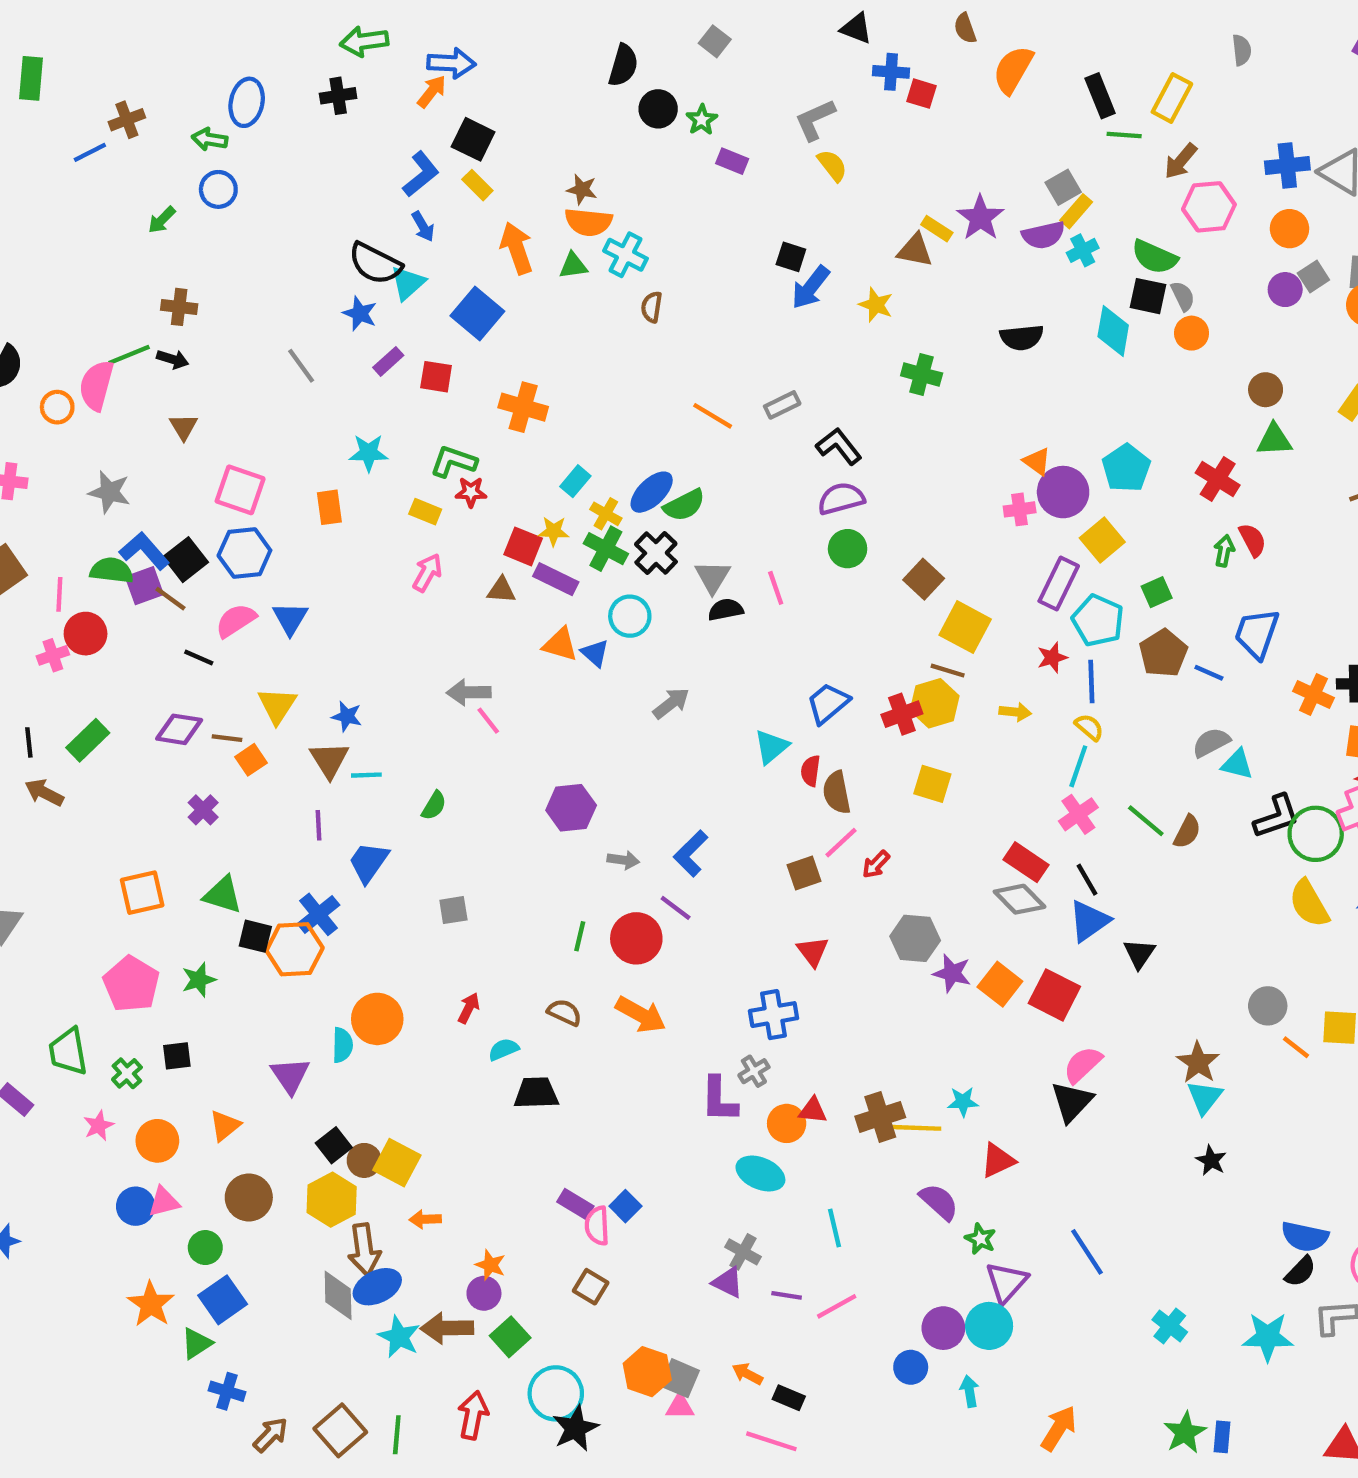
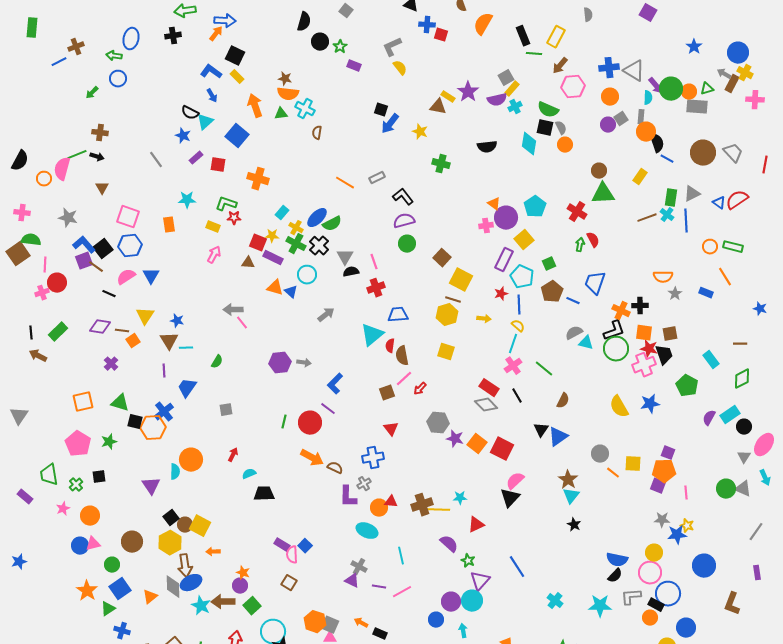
blue L-shape: (421, 174) -> (211, 72), turned -105
black semicircle: (375, 263) -> (190, 113), size x0.7
green triangle: (1274, 440) -> (603, 194), size x1.4
green semicircle: (112, 570) -> (31, 240), moved
blue trapezoid: (828, 703) -> (398, 315), turned 35
red cross: (902, 714) -> (376, 288), moved
cyan triangle: (771, 747) -> (372, 335), size x1.4
black L-shape: (1276, 816) -> (614, 331), moved
brown semicircle: (1187, 832) -> (563, 401), moved
green circle: (1316, 834) -> (616, 349), moved
gray arrow: (623, 860) -> (304, 363), moved
blue triangle: (1089, 921) -> (558, 437), moved
brown semicircle: (565, 1012) -> (335, 468), moved
orange triangle: (225, 1126) -> (150, 597), moved

